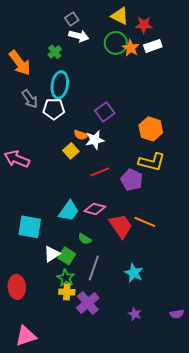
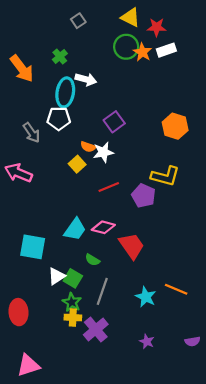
white arrow: (79, 36) -> (86, 79), moved
gray arrow: (30, 99) -> (32, 133), moved
orange hexagon: (151, 129) -> (175, 126), moved
orange line: (145, 222) -> (176, 289), moved

